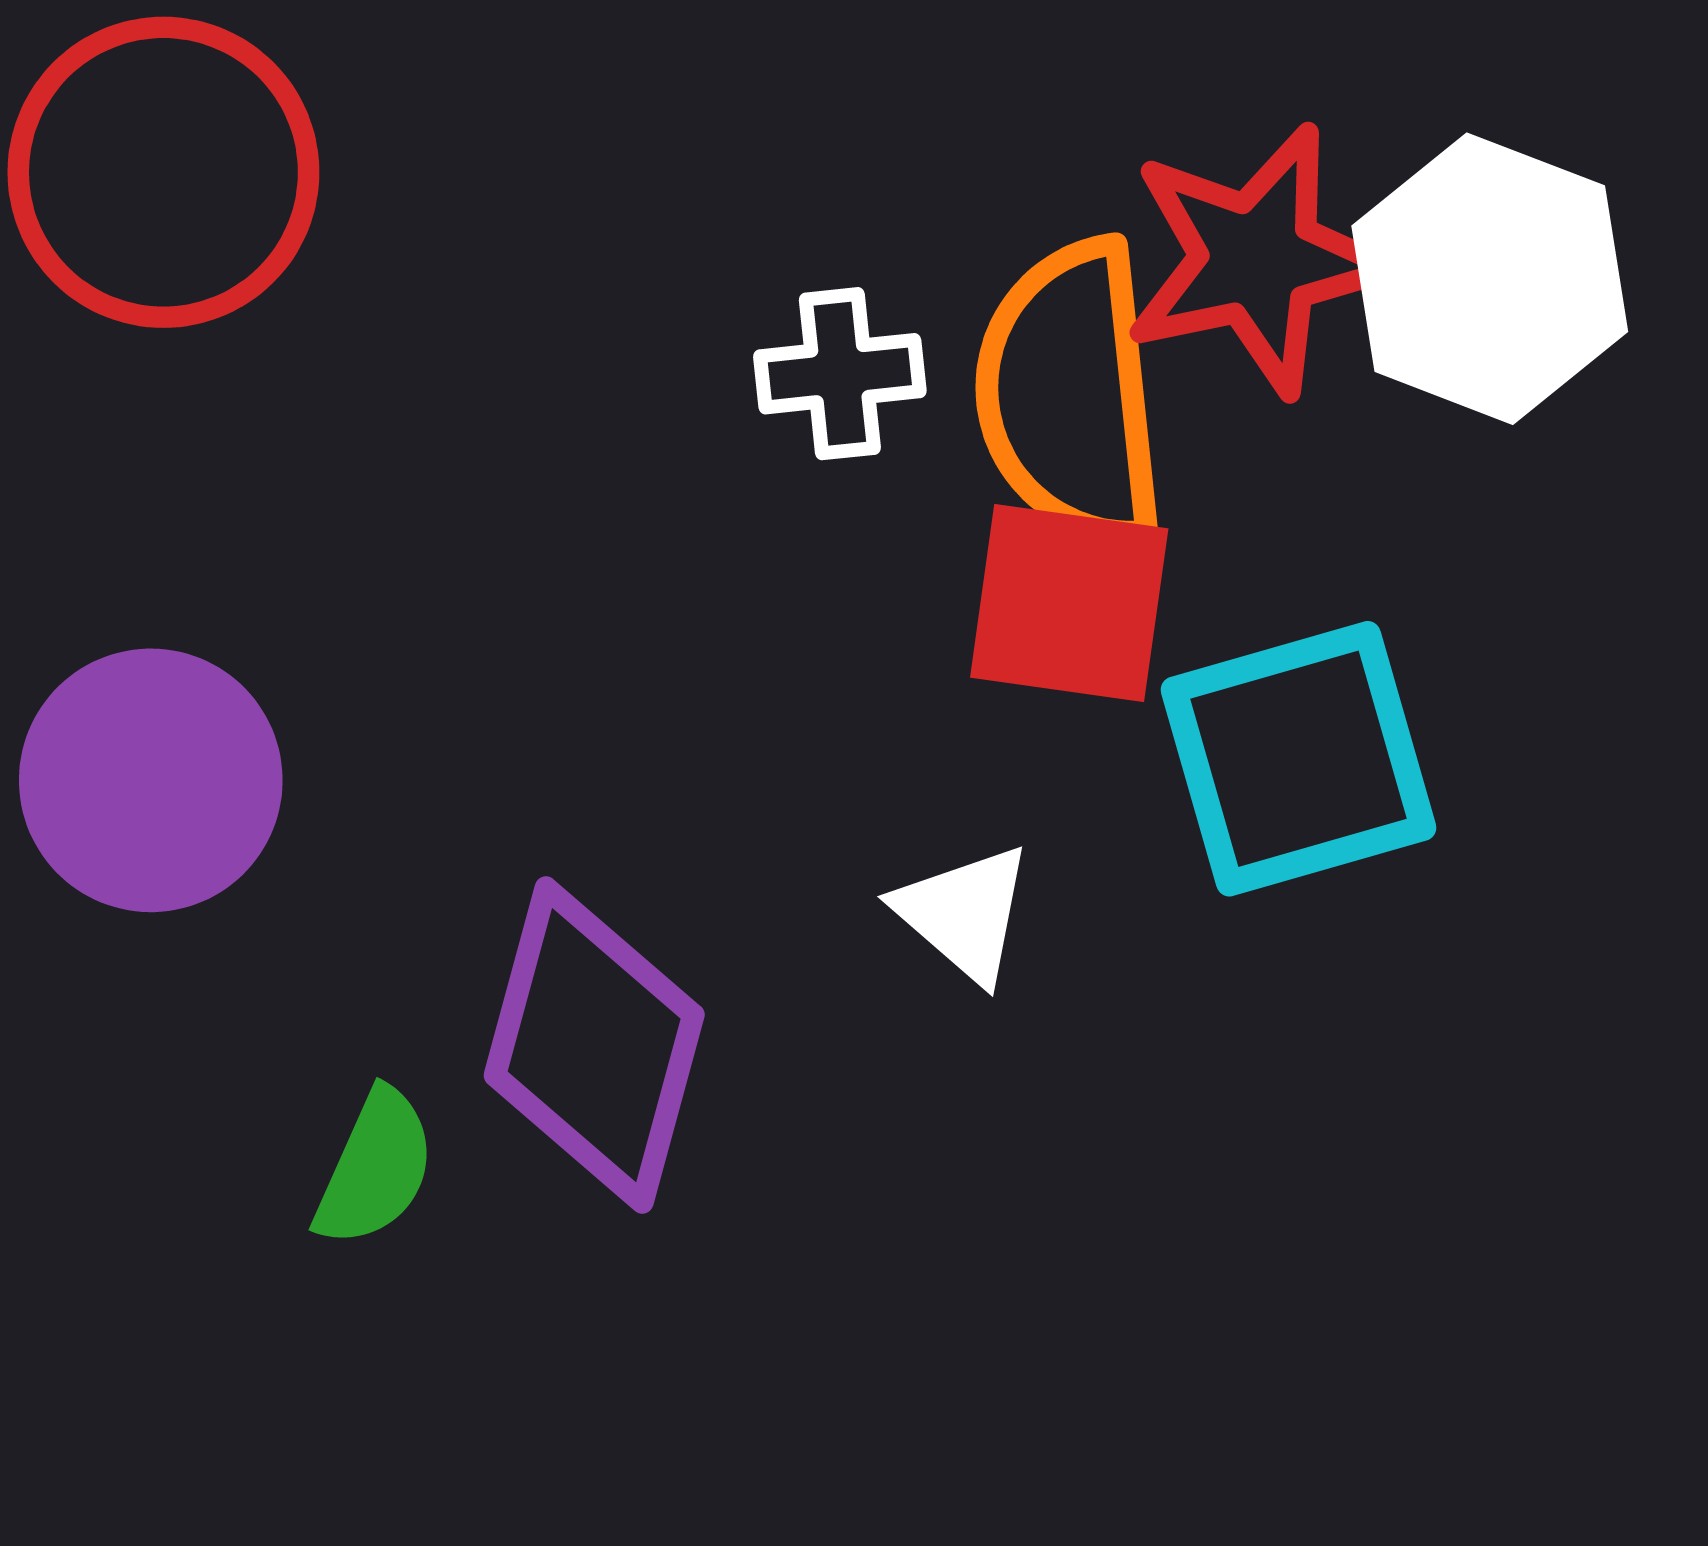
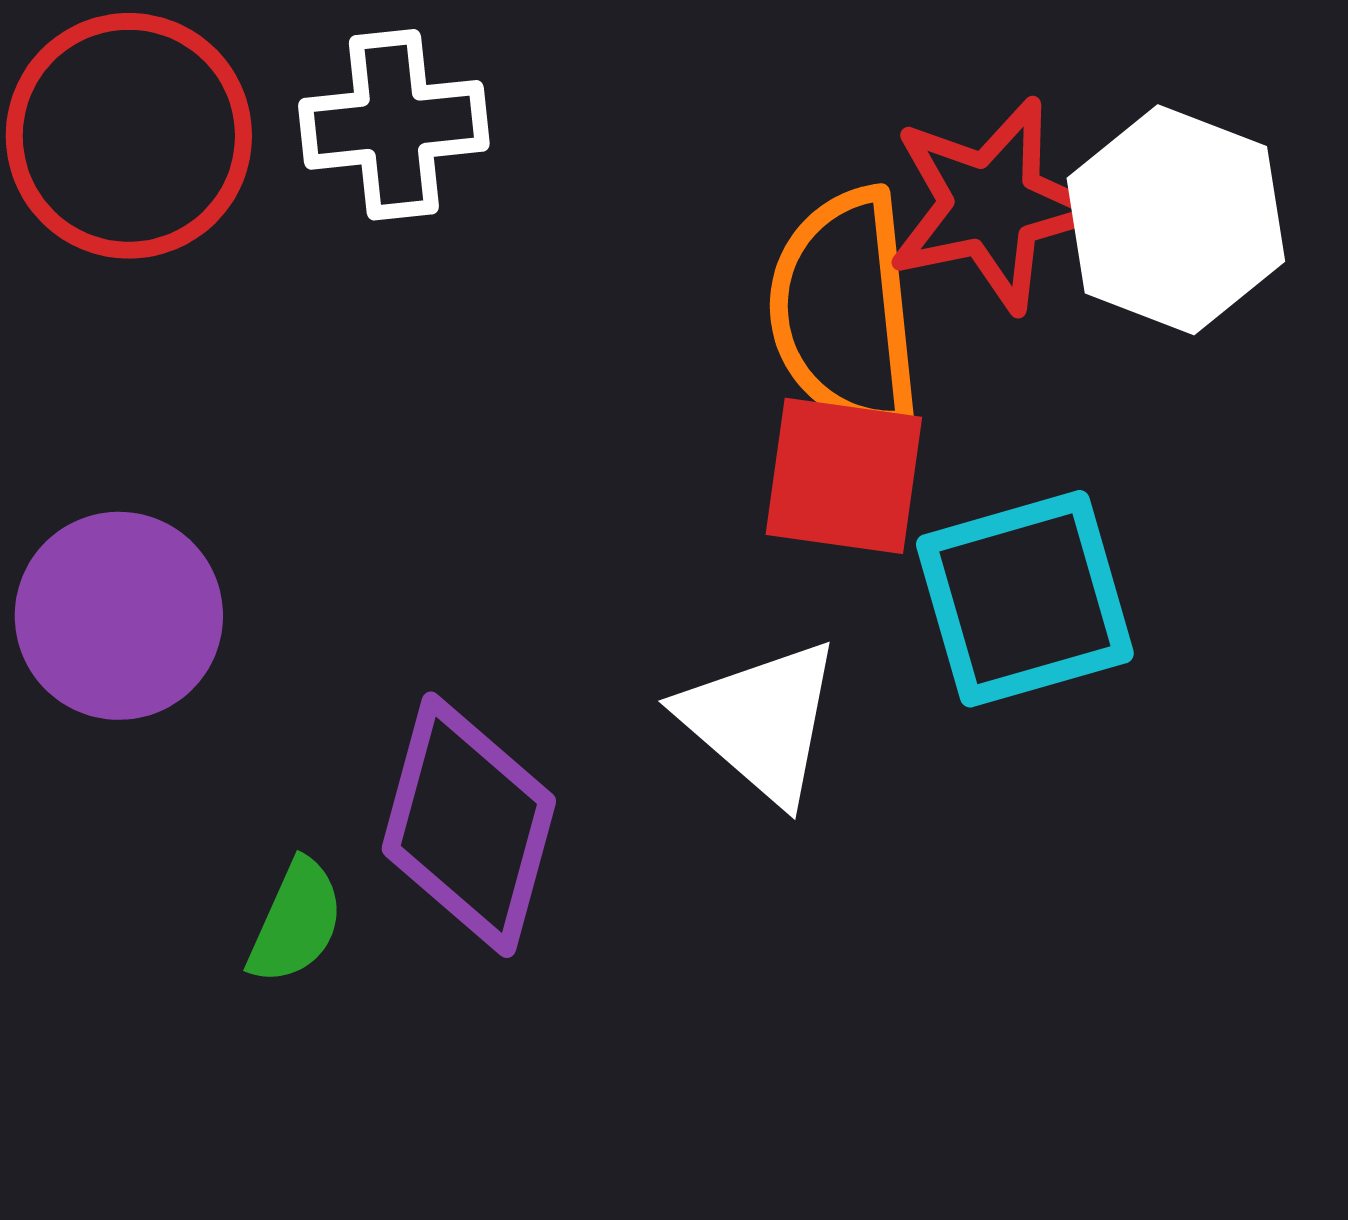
white cross: (840, 374) -> (394, 125), moved, size x1.4
white triangle: (964, 913) -> (761, 721), size x1.5

